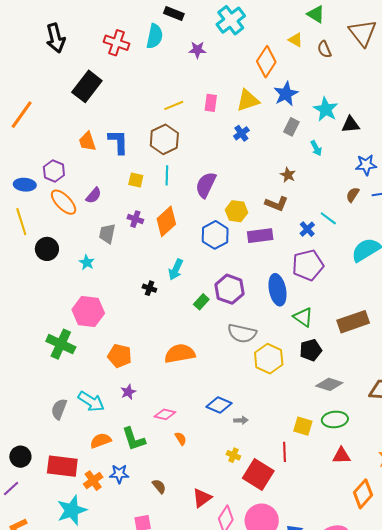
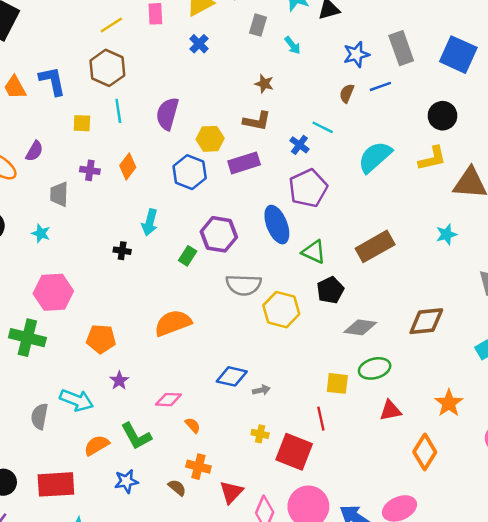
orange diamond: (166, 221) -> (128, 166), size x0.7
orange cross: (93, 481) -> (198, 467), moved, turned -30

